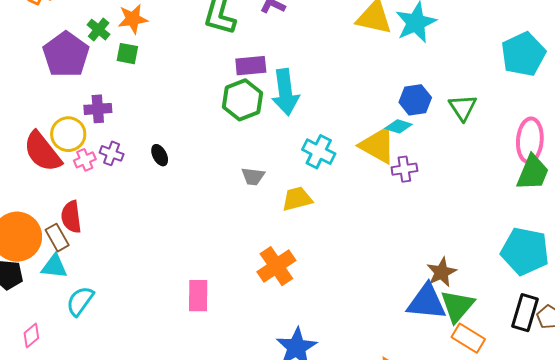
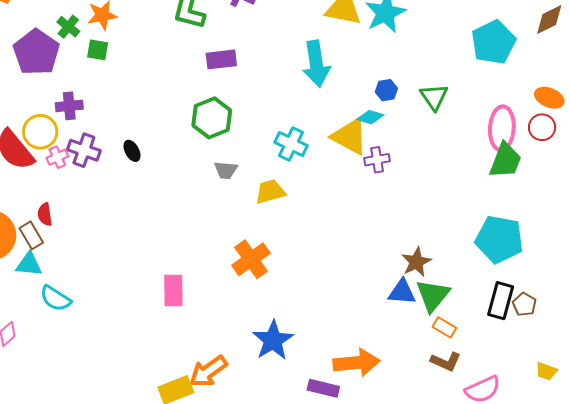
cyan arrow: (285, 92) -> (316, 64), moved
green hexagon: (242, 100) -> (212, 118), moved
blue hexagon: (415, 100) -> (386, 90), size x0.7
purple cross: (112, 153) -> (84, 150), size x1.4
red semicircle: (71, 217) -> (45, 214), size x0.7
cyan semicircle: (80, 301) -> (55, 298), turned -92
blue triangle: (427, 302) -> (402, 292), size x0.7
orange rectangle: (468, 338) -> (444, 327), size x0.7

